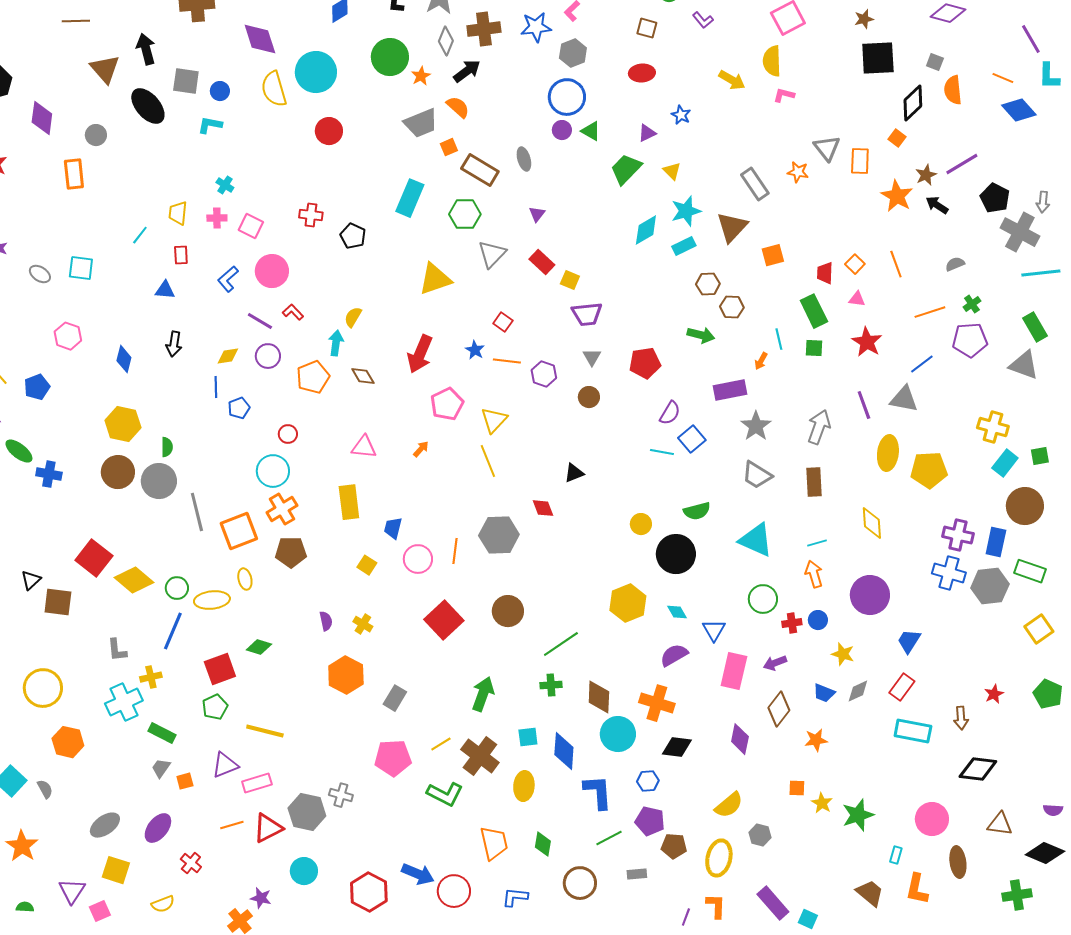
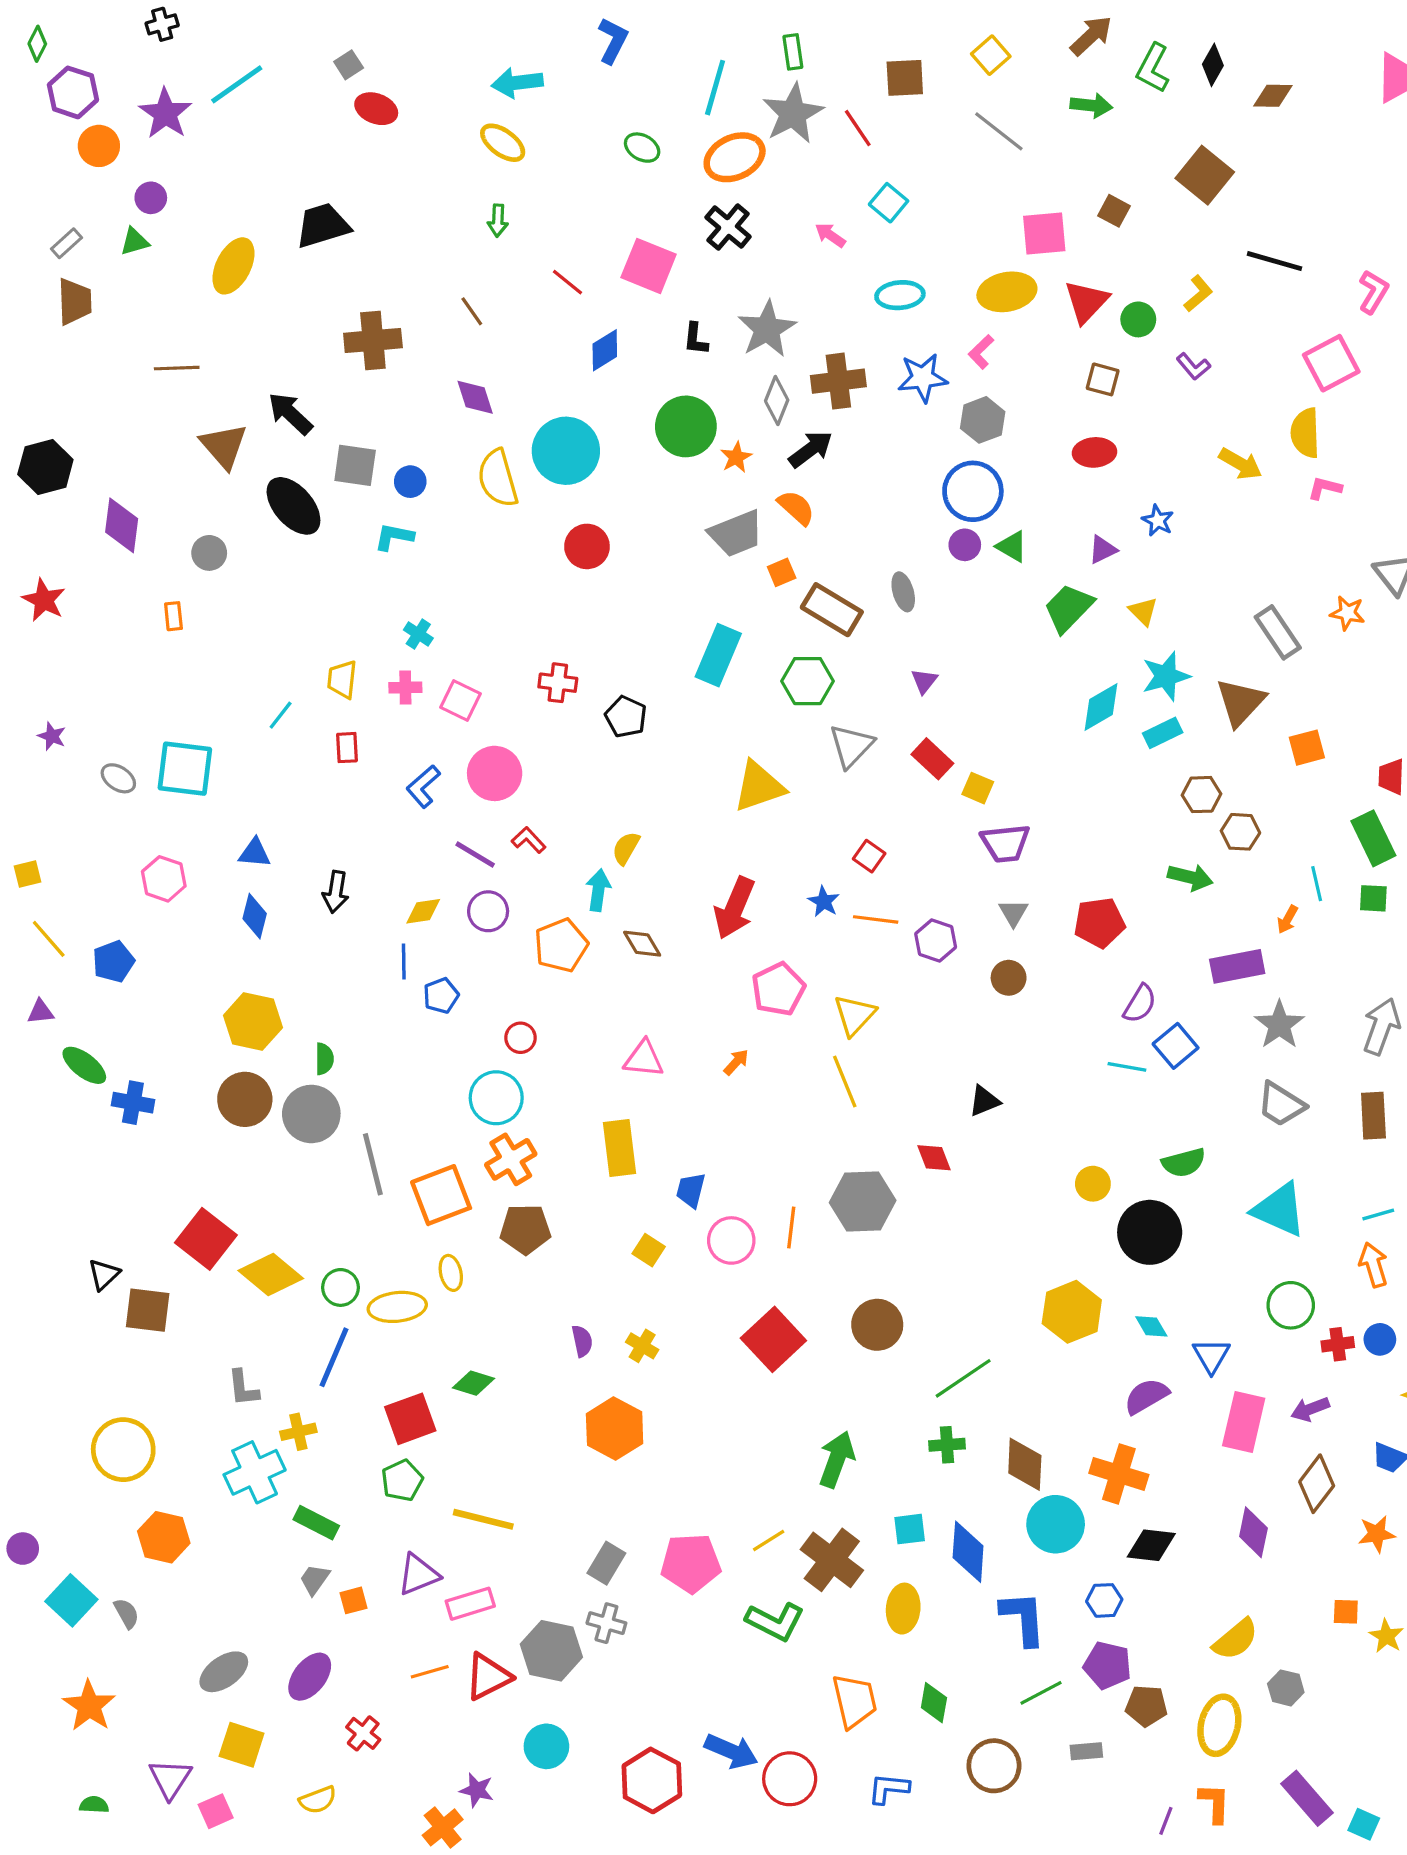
purple diamond: (260, 39) -> (475, 397), size x0.7
black arrow: (146, 49) -> (290, 413), turned -32
orange rectangle: (74, 174) -> (173, 616), size x0.6
cyan square: (81, 268) -> (185, 769), size x1.4
blue triangle: (165, 290) -> (255, 853), moved
gray rectangle: (395, 698) -> (606, 1563), moved

